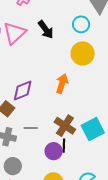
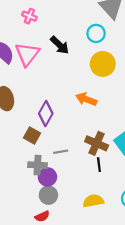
orange arrow: (62, 83) -> (86, 99), turned -78
purple diamond: (23, 91) -> (46, 113), turned -30
purple circle: (54, 151) -> (47, 177), moved

